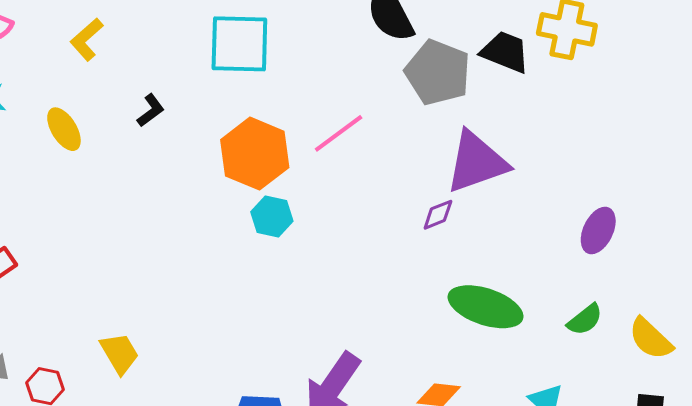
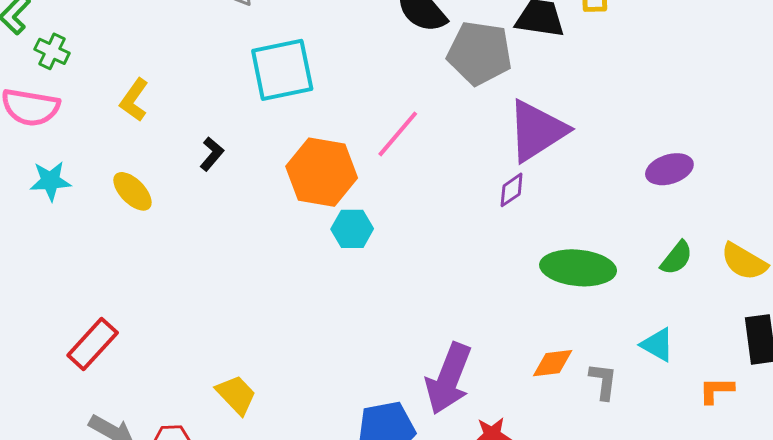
purple ellipse: (598, 230) -> (669, 169), turned 60

